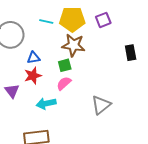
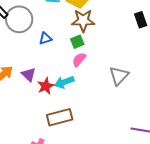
red star: (33, 76) -> (46, 86), moved

